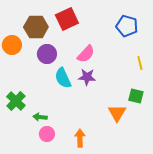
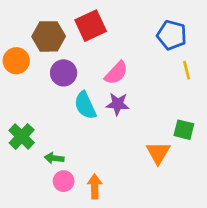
yellow line: (140, 63) -> (187, 70), moved
orange arrow: (80, 138) -> (95, 186), moved

